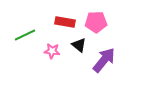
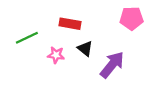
pink pentagon: (96, 22) -> (132, 18), moved

